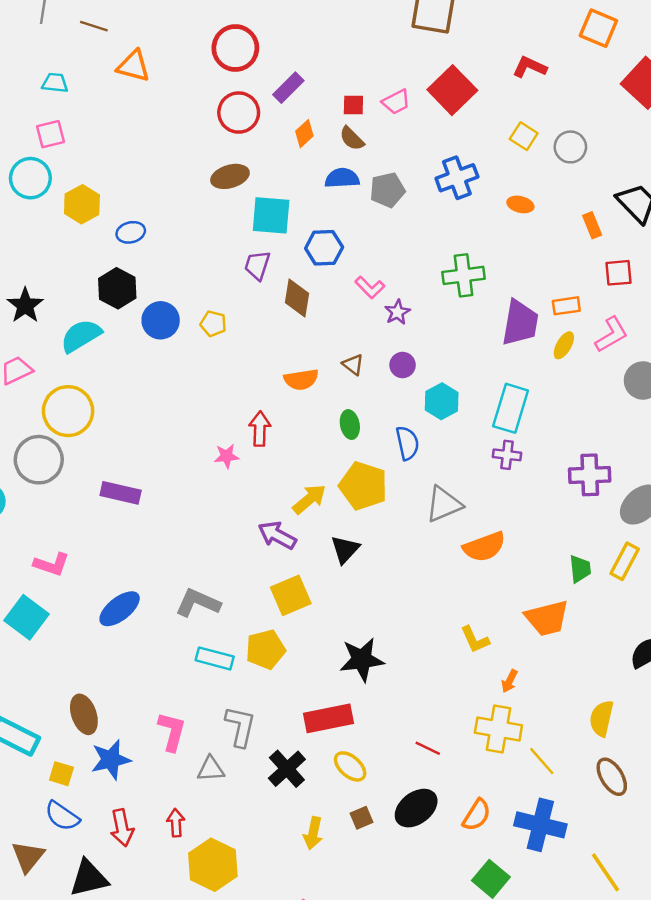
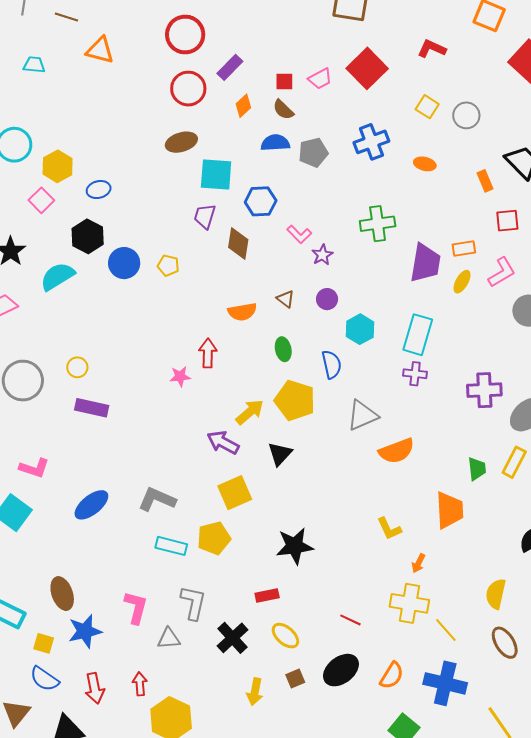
pink square: (51, 134) -> (41, 200), moved, turned -30
yellow circle: (68, 411) -> (77, 367), moved, size x0.5
orange trapezoid: (547, 618) -> (449, 510), turned -78
red rectangle: (329, 718) -> (267, 595), size x0.6

